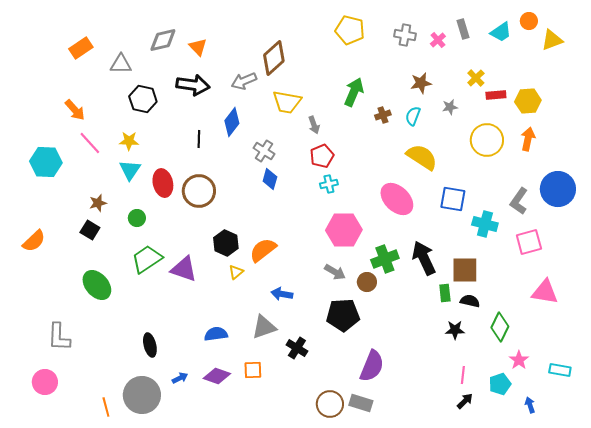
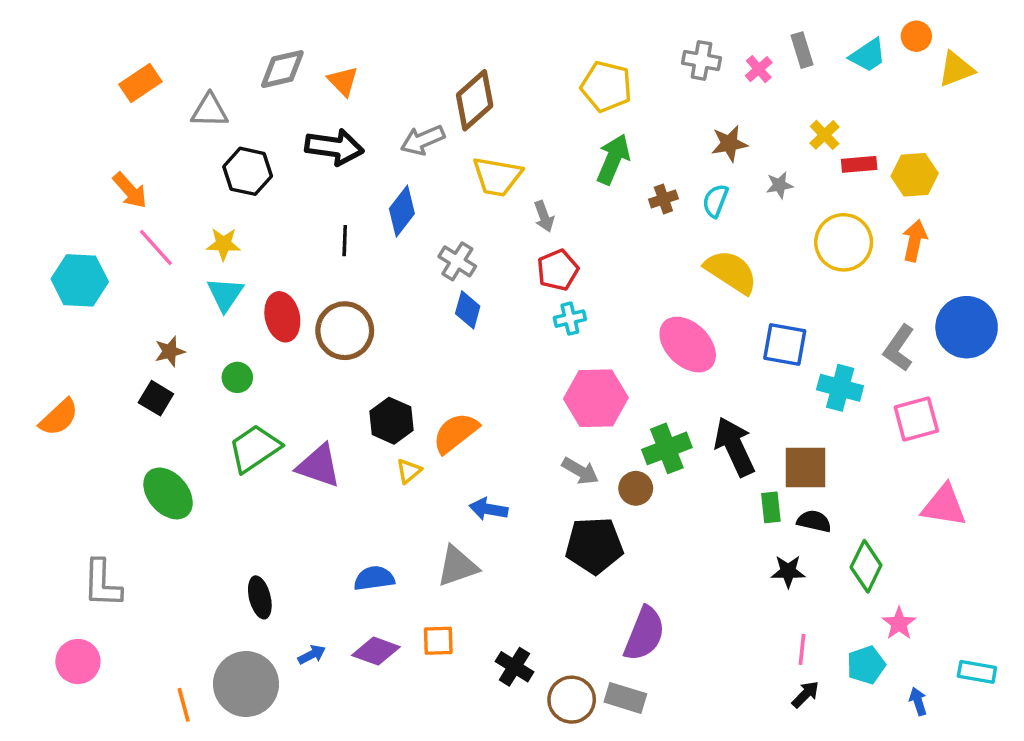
yellow pentagon: (350, 30) -> (606, 86), moved
black cross: (297, 348) -> (514, 667), moved
cyan rectangle: (560, 370) -> (977, 672), moved

